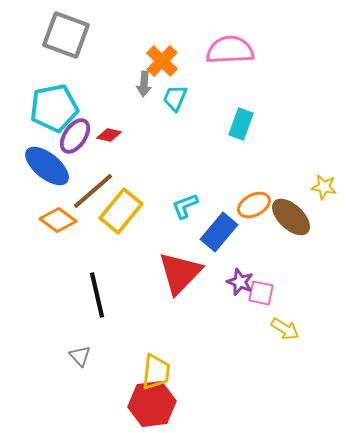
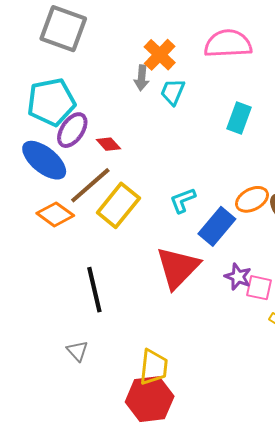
red diamond: (109, 135) -> (108, 144), moved, turned 35

